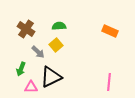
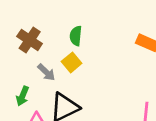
green semicircle: (59, 26) -> (76, 36), turned -80

